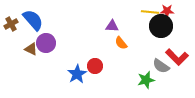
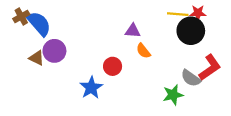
brown cross: (11, 24) -> (21, 16), moved
red L-shape: (177, 57) -> (210, 67), turned -80
red circle: (95, 66) -> (113, 66), moved

